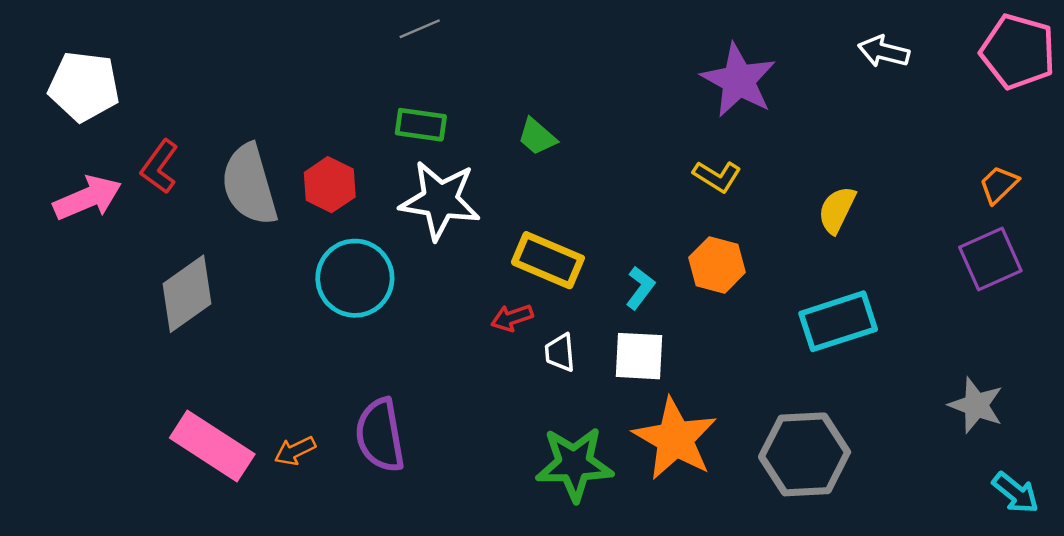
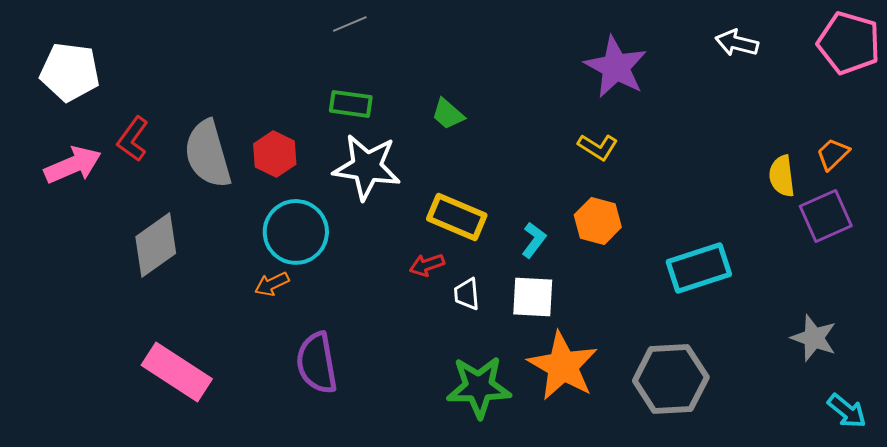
yellow semicircle: (837, 210) -> (782, 176), moved, turned -33
orange arrow: (295, 451) -> (272, 284), moved

